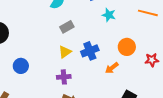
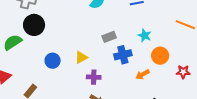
cyan star: (109, 15) -> (145, 35), moved
gray rectangle: (67, 27) -> (109, 37), moved
yellow triangle: (65, 52) -> (81, 57), moved

